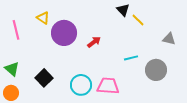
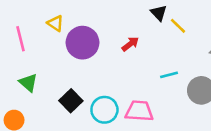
red arrow: (94, 42) -> (130, 44), moved
green triangle: (12, 69) -> (28, 83), moved
black square: (44, 78) -> (71, 101), moved

